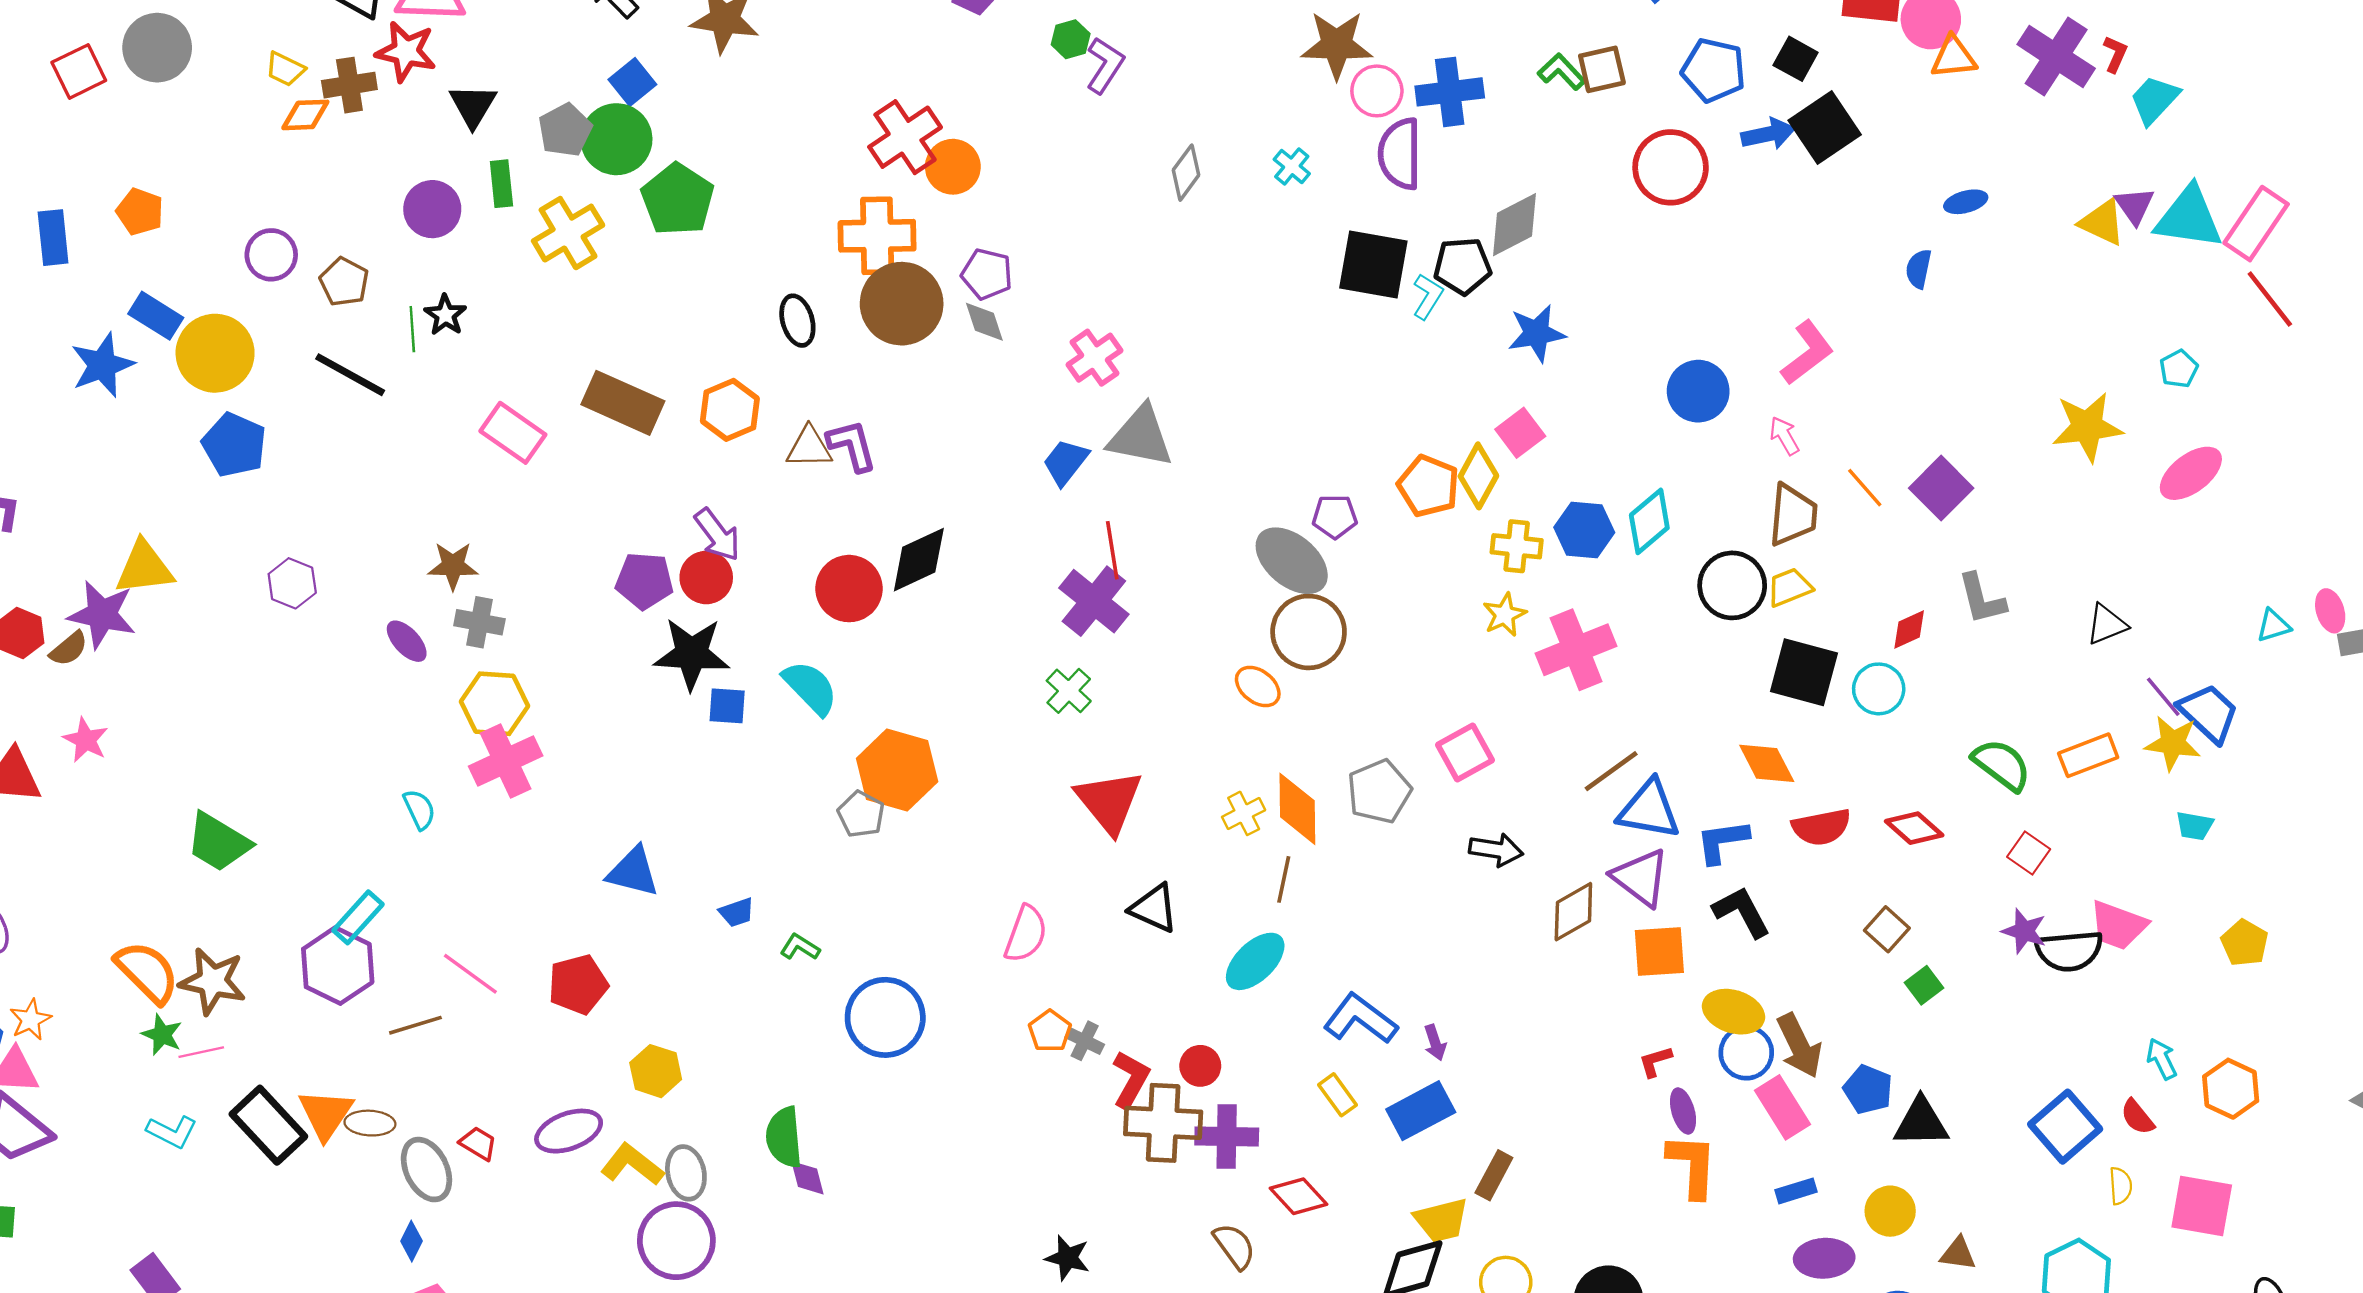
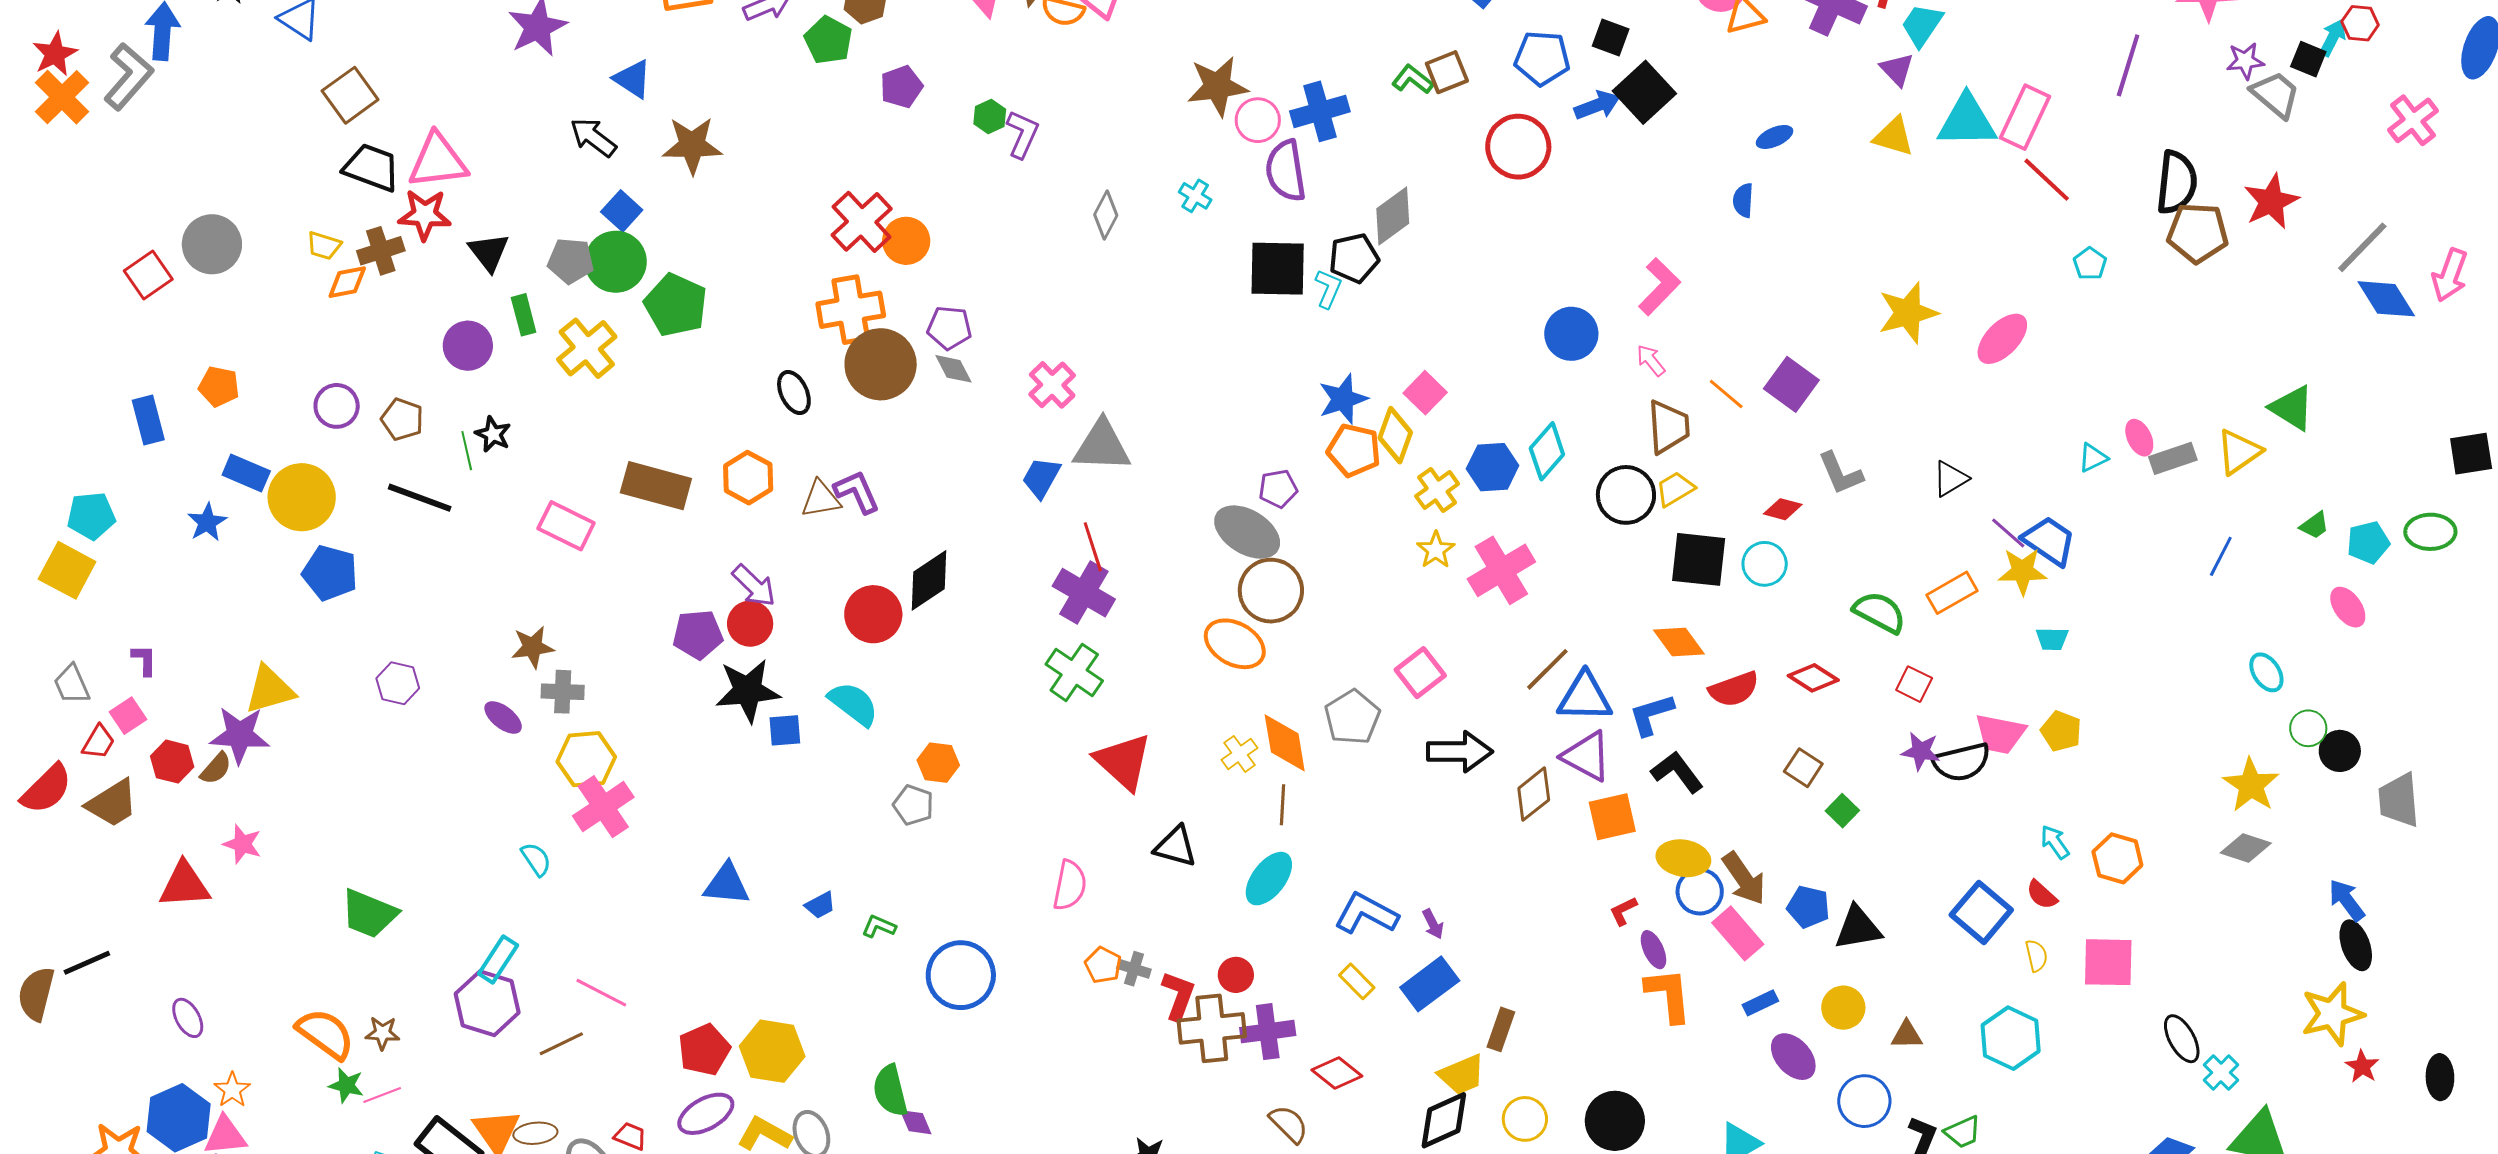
gray pentagon: (565, 130) -> (571, 261), turned -30
purple triangle: (2134, 206) -> (1897, 70), moved
blue star: (1537, 333) -> (1343, 399), moved
blue star: (102, 365) -> (207, 522), size x0.7
cyan pentagon: (2179, 369) -> (2090, 264), moved
yellow cross: (1517, 546) -> (1437, 490), turned -33
red diamond: (1909, 630) -> (1783, 509), turned 48
orange ellipse: (1258, 687) -> (1235, 644), size x1.5
green cross: (1069, 691) -> (1074, 672), size x1.4
orange hexagon: (897, 770) -> (938, 763), size x0.6
black arrow: (1496, 850) -> (1460, 752), size x1.4
yellow pentagon: (2245, 943) -> (2061, 731), moved
brown star: (213, 981) -> (382, 1033), size x0.6
red pentagon: (578, 984) -> (704, 1050), moved
yellow hexagon: (656, 1071) -> (772, 1051), size x1.4
purple ellipse: (1824, 1258) -> (1793, 1057), turned 60

